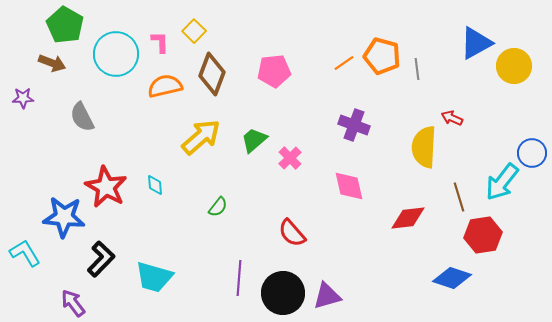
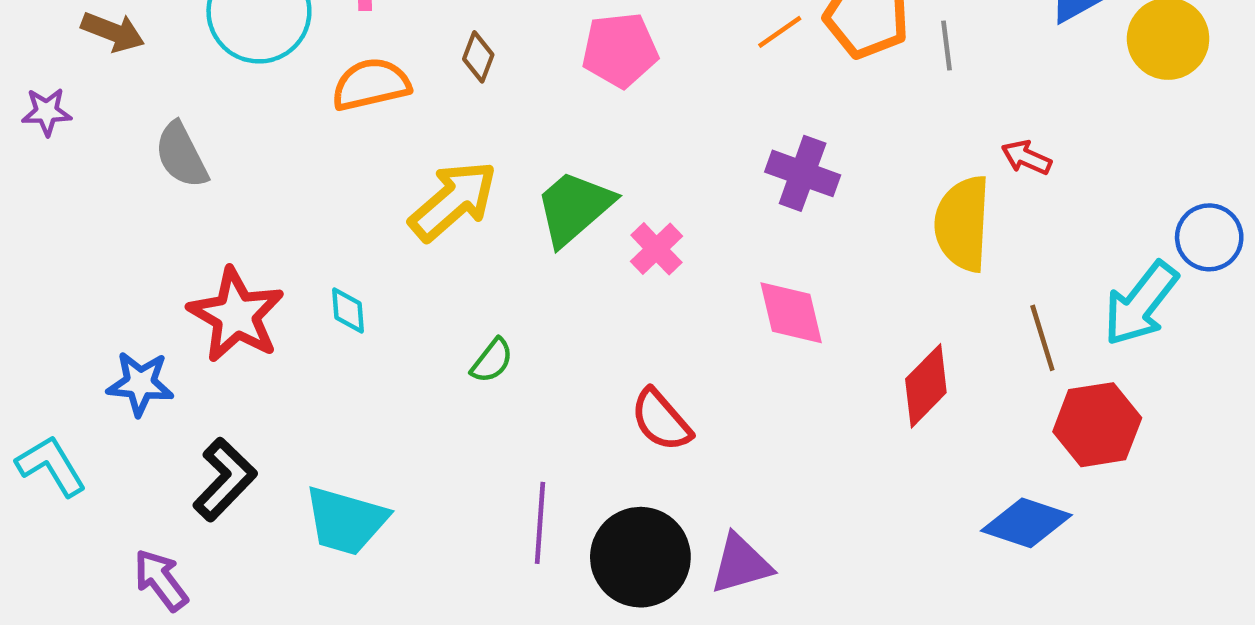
brown diamond: (212, 74) -> (478, 57), size x0.5
green trapezoid: (254, 140) -> (574, 208), size x1.4
blue star: (64, 217) -> (140, 384), size x0.7
red diamond: (408, 218) -> (926, 386), turned -39

